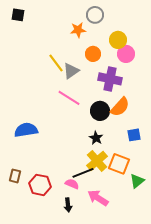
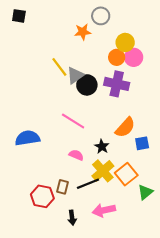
orange circle: (93, 54) -> (117, 57), moved
pink line: (69, 98) -> (73, 121), moved
orange semicircle: (120, 107) -> (125, 127), moved
black circle: (100, 111) -> (87, 85), moved
orange square: (119, 164) -> (126, 174), turned 30
brown rectangle: (15, 176) -> (62, 187), moved
pink semicircle: (72, 184) -> (76, 155), moved
pink arrow: (98, 198) -> (104, 210), turned -45

